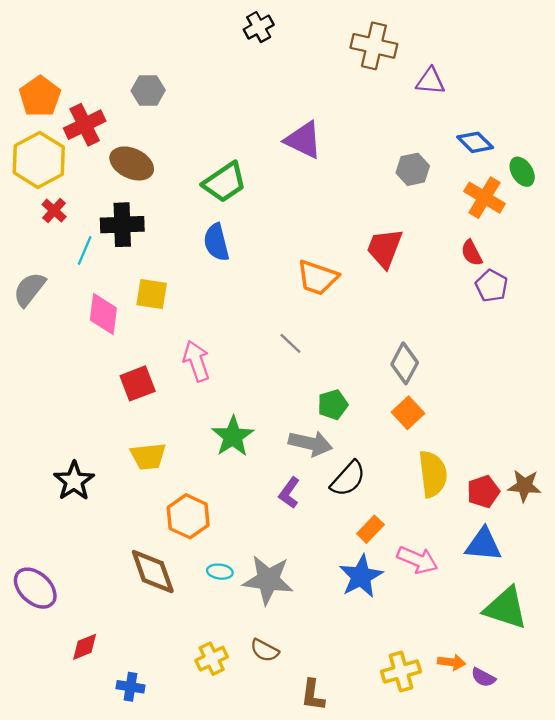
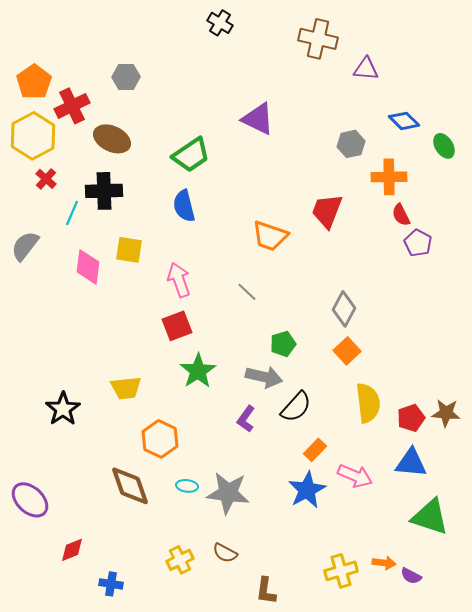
black cross: (259, 27) -> (220, 23), turned -30
orange cross: (484, 198) -> (389, 177), moved, turned -32
pink arrow: (196, 361) -> (179, 280), moved
red square: (138, 383) -> (177, 326), moved

